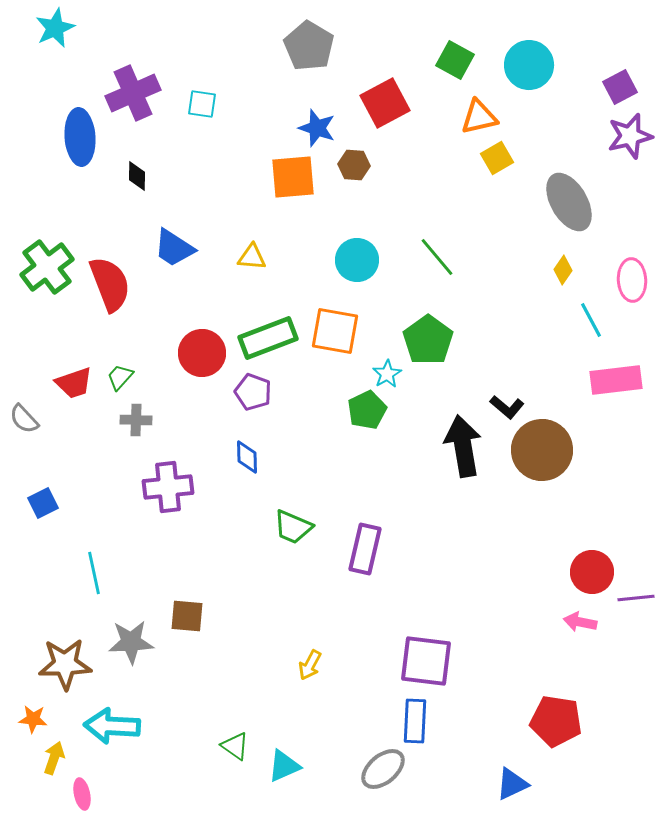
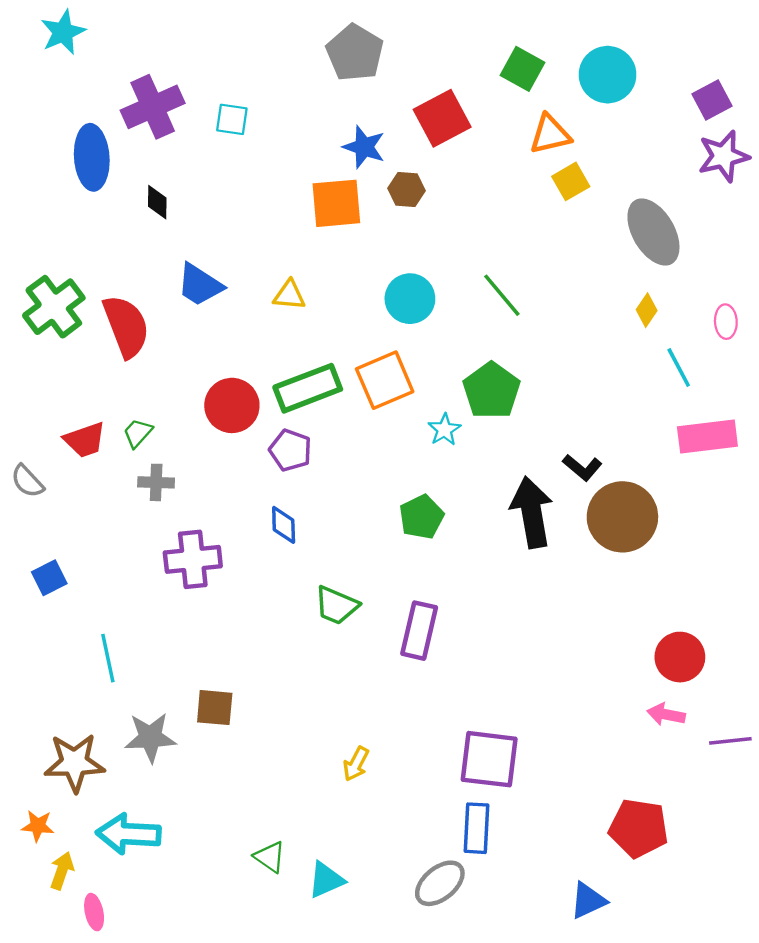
pink ellipse: (632, 280) -> (726, 322), size x0.7
orange square: (335, 331) -> (385, 380), turned -33
green pentagon: (367, 410) -> (421, 517), moved
purple line: (636, 598) -> (730, 741), moved

